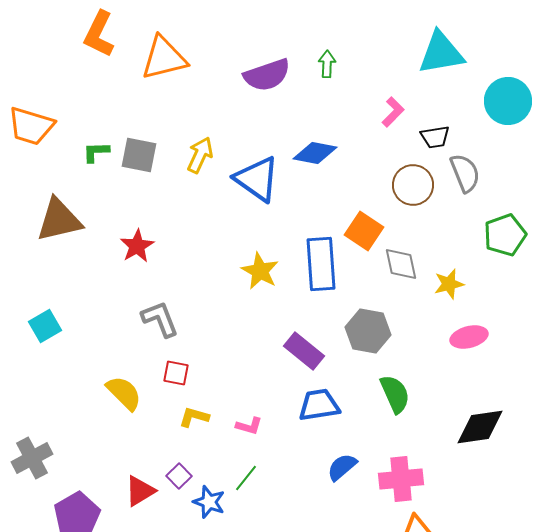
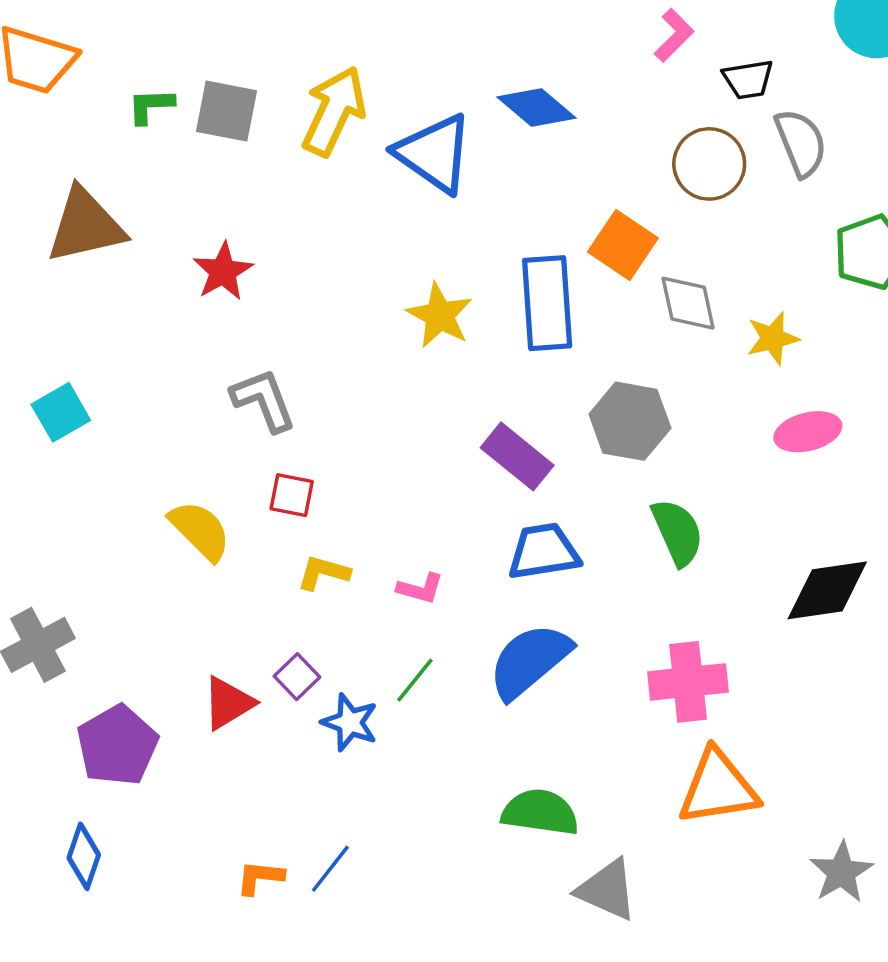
blue diamond: (315, 153) -> (537, 108), turned 30
yellow arrow: (200, 155) -> (334, 111), size x1.4
blue semicircle: (342, 467) -> (530, 661), moved, size x1.6

